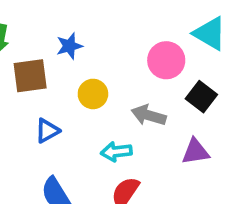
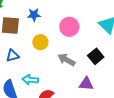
pink circle: (166, 60) -> (69, 27), moved
cyan arrow: (116, 152) -> (30, 80), moved

